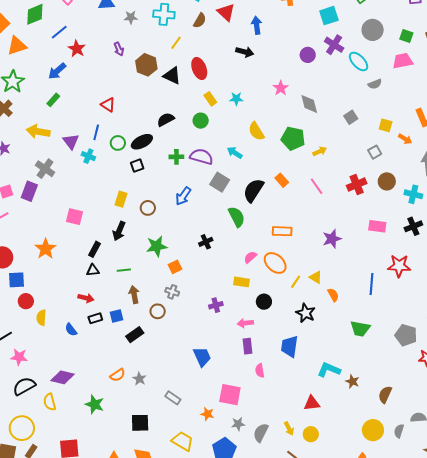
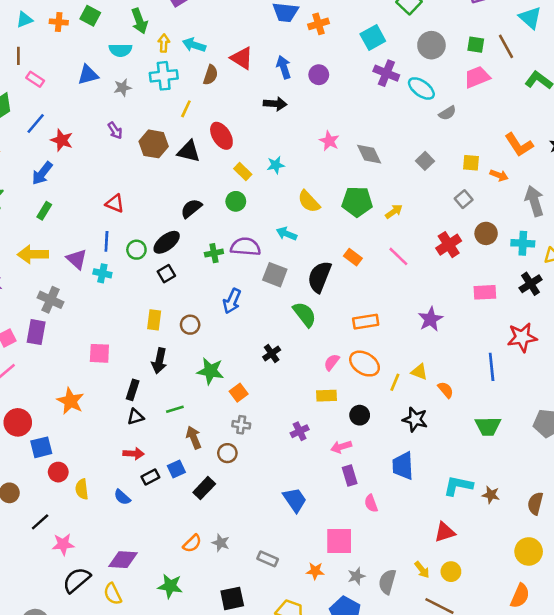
purple circle: (308, 55) -> (319, 75), moved
green star: (157, 246) -> (210, 371), turned 30

